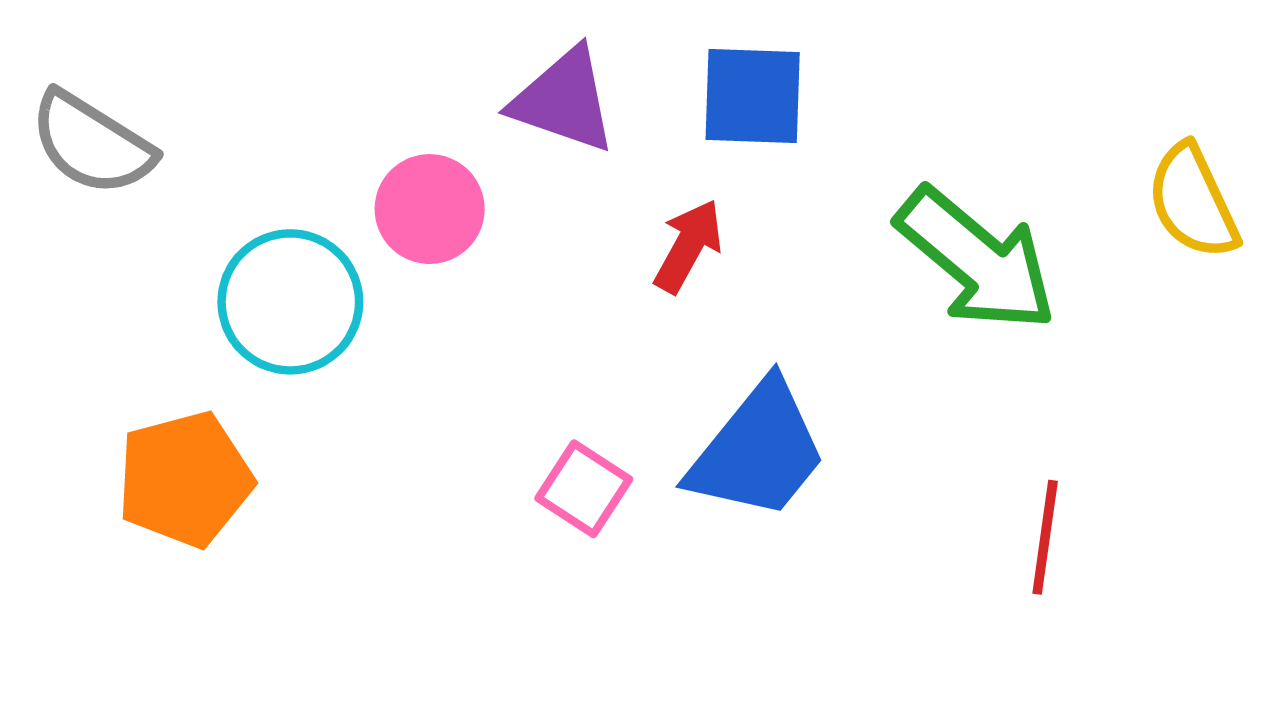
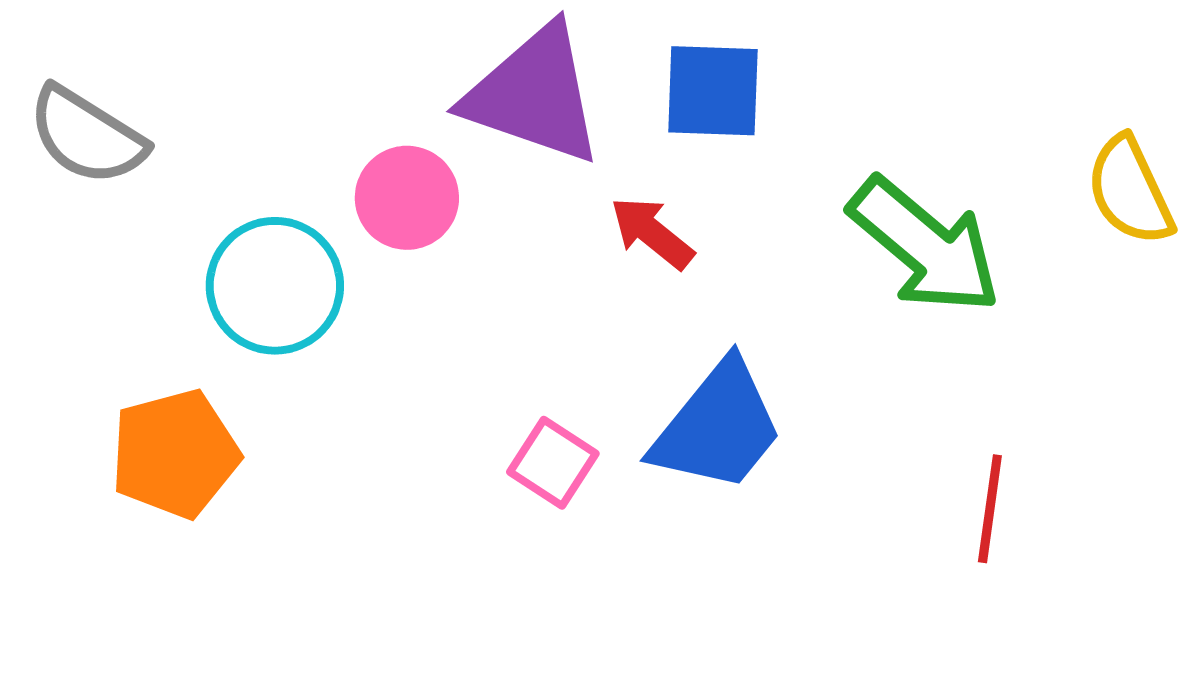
purple triangle: (564, 100) -> (534, 95), size x1.4
red arrow: (688, 246) -> (652, 233), turned -80

